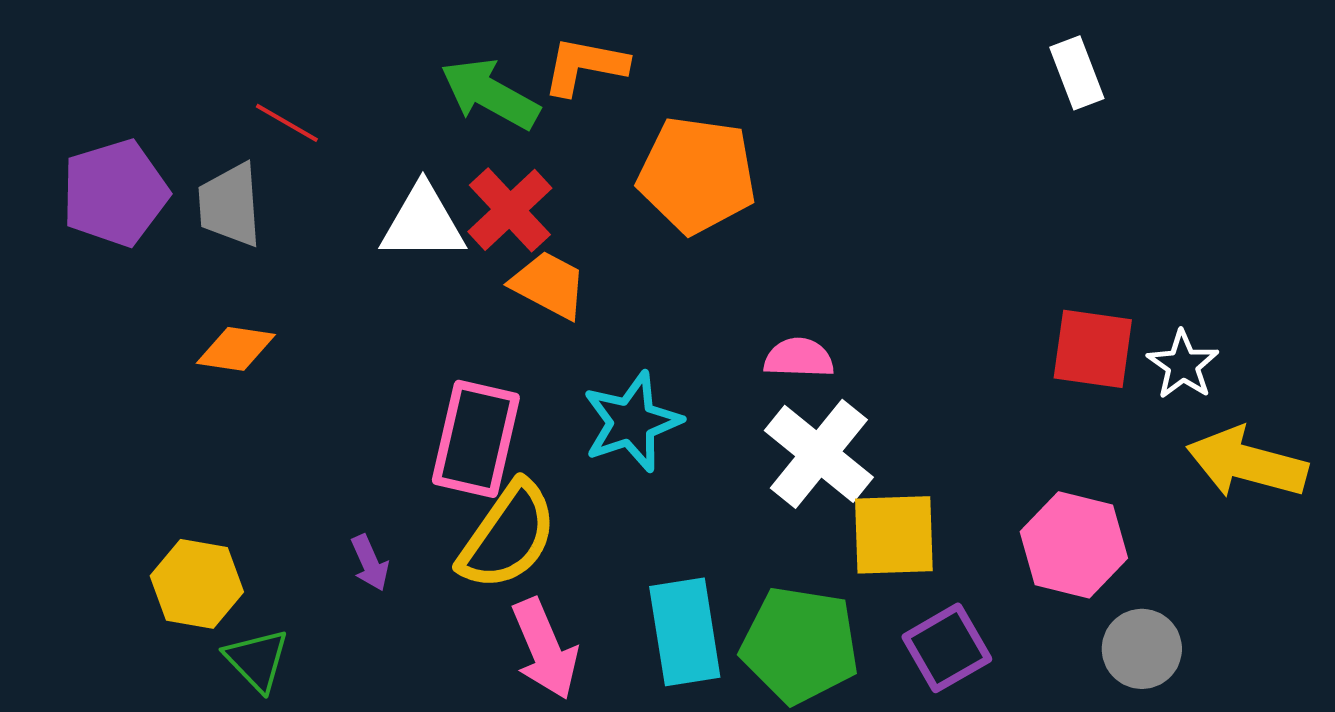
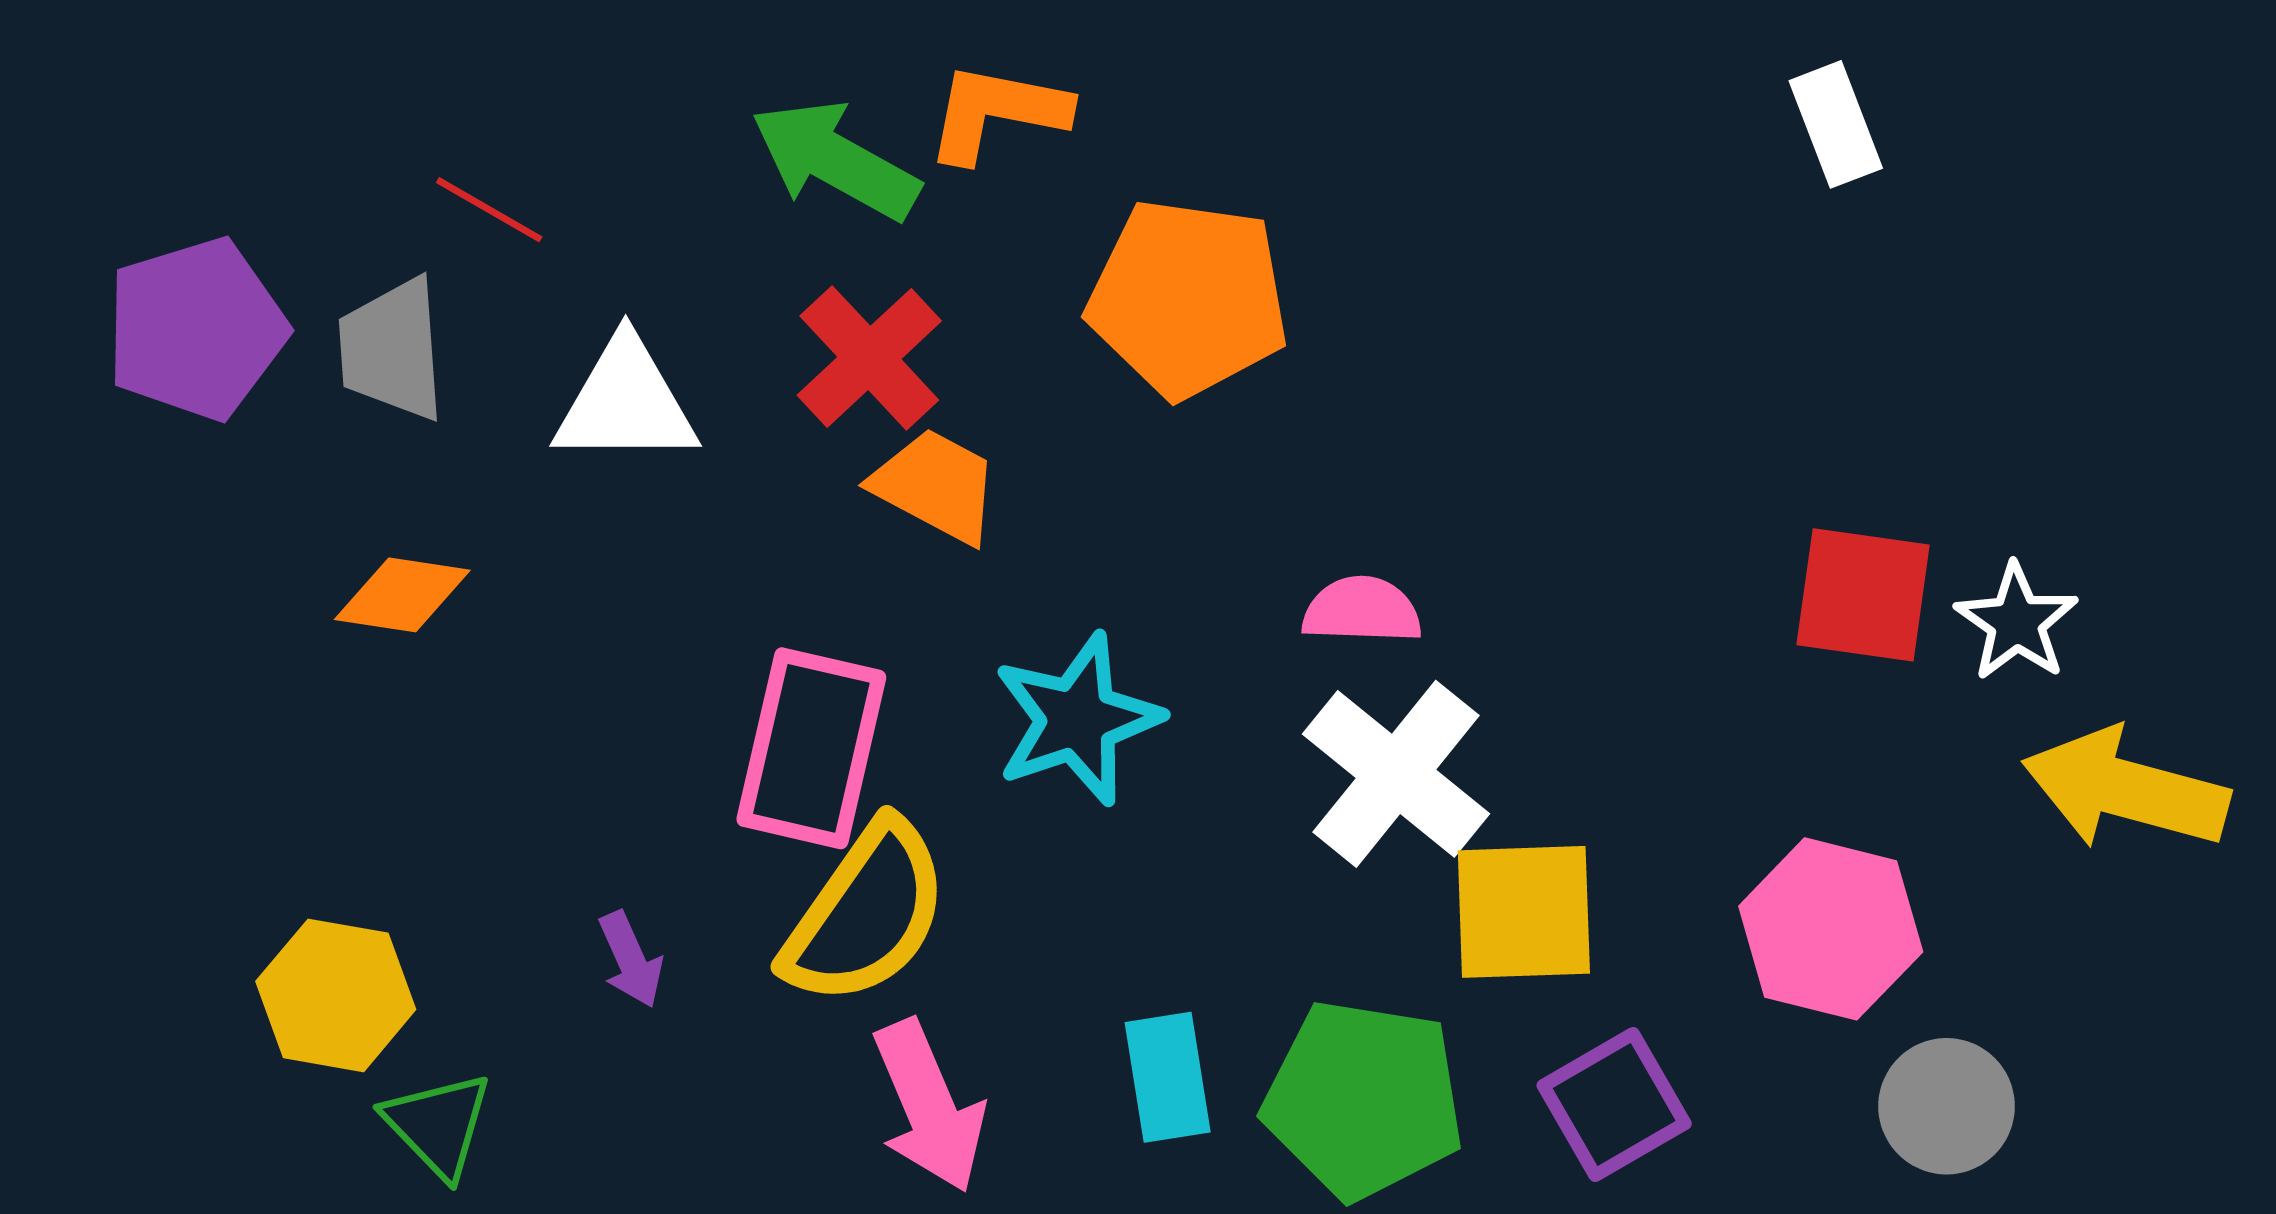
white triangle: (423, 223) -> (626, 402), moved
cyan rectangle: (685, 632) -> (1168, 1077), size x0.7

